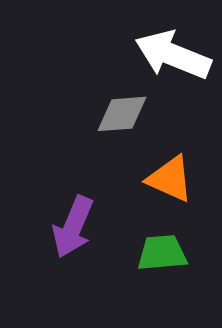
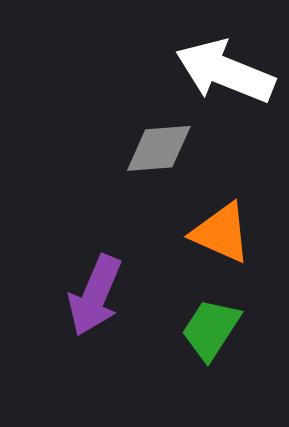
green trapezoid: (162, 253) -> (211, 329), turned -52

